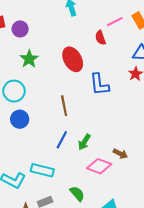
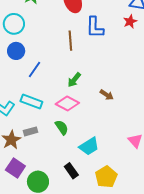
brown line: (64, 106) -> (70, 41), moved
blue line: (62, 140) -> (34, 70), moved
pink diamond: (99, 166) -> (67, 104), moved

